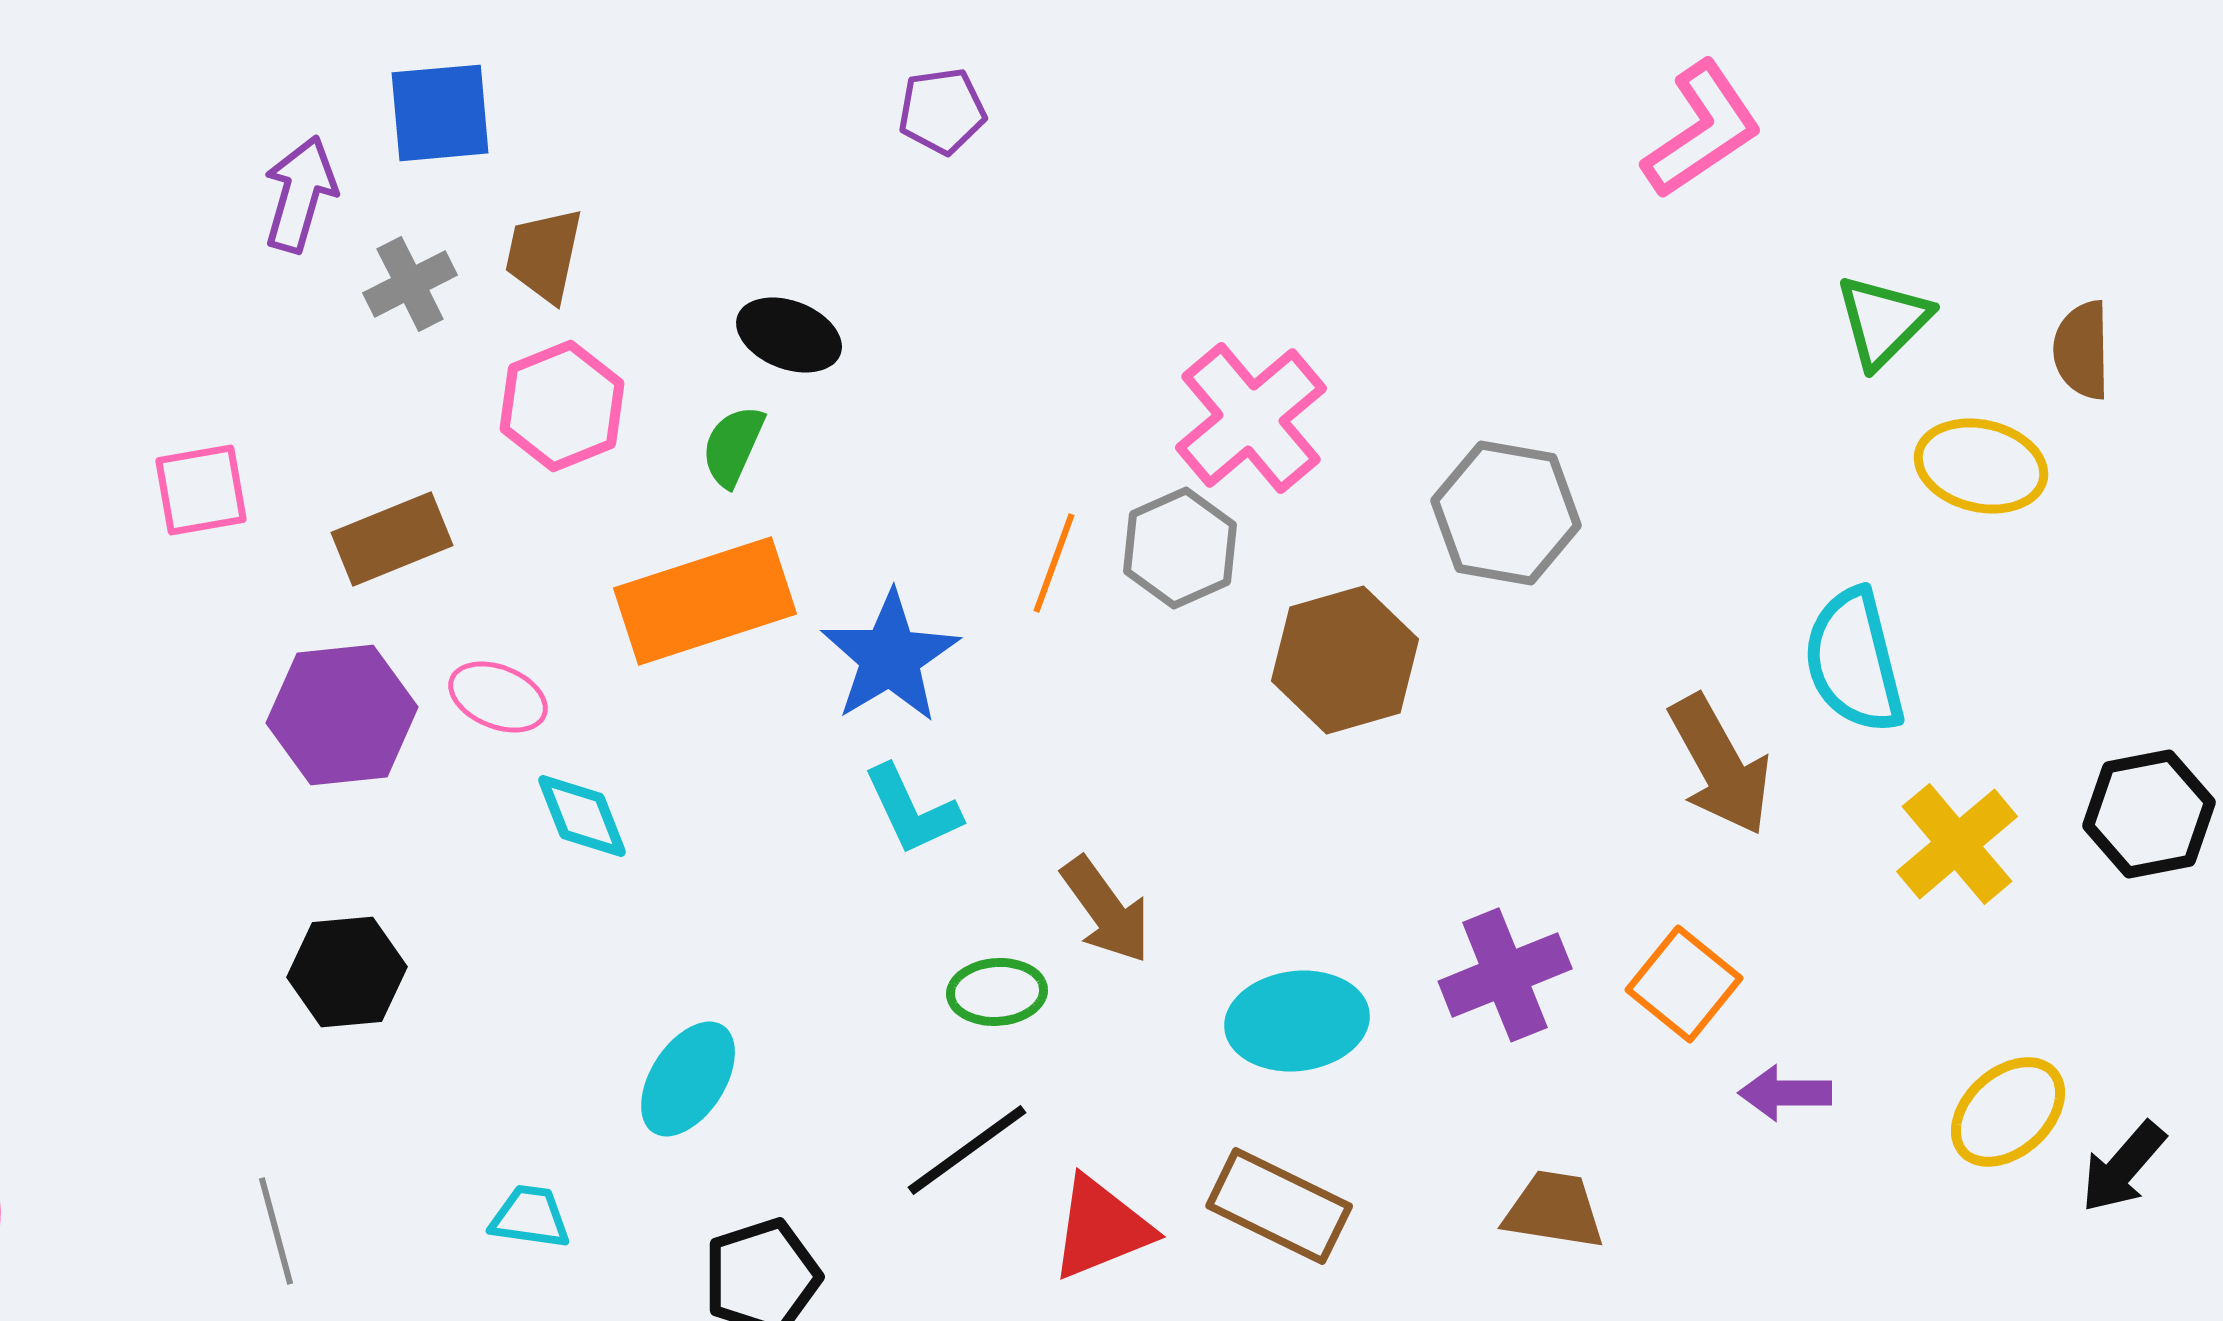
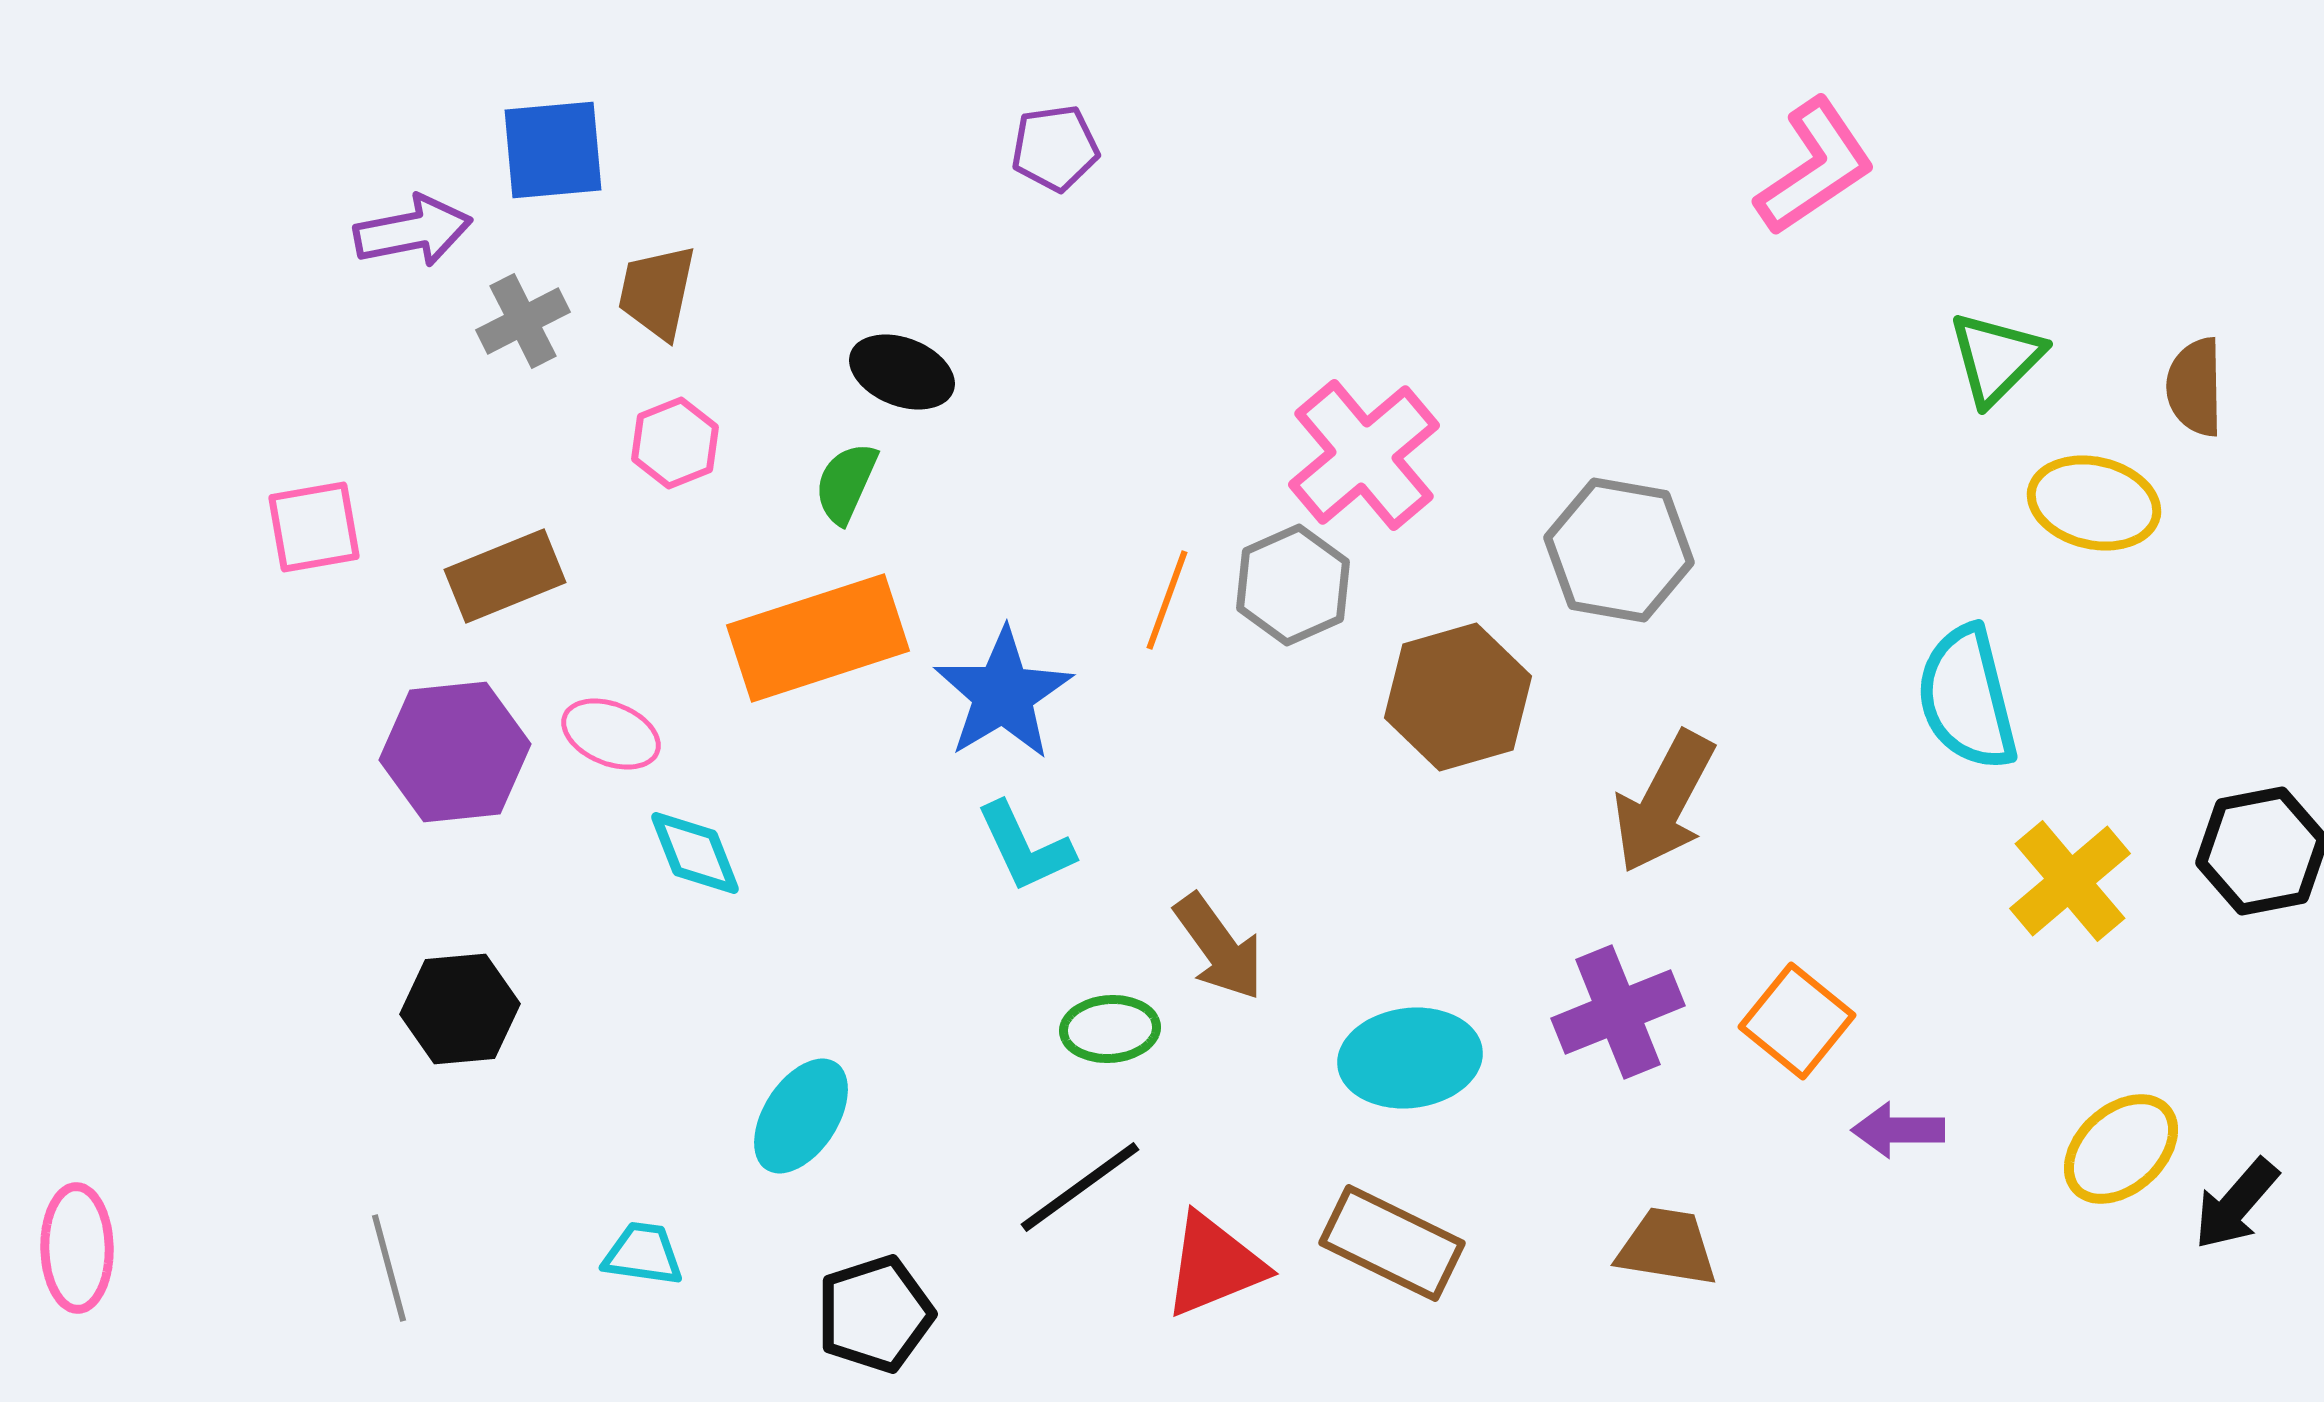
purple arrow: (300, 194) -> (413, 231), turned 63
pink hexagon: (562, 406) -> (675, 443), size x0.7
brown arrow: (1720, 765) -> (1664, 802), moved, turned 57

